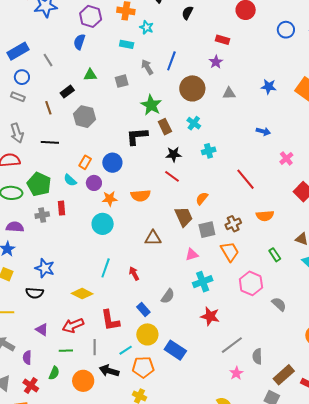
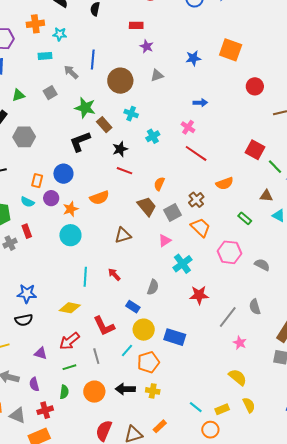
purple star: (216, 62) -> (147, 46), moved
pink cross: (286, 158) -> (188, 127), moved
gray semicircle: (257, 356) -> (255, 307), moved
black arrow: (109, 371) -> (125, 389), moved
red cross: (31, 385) -> (45, 410), turned -35

